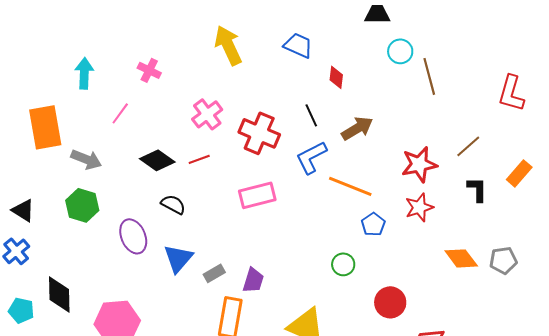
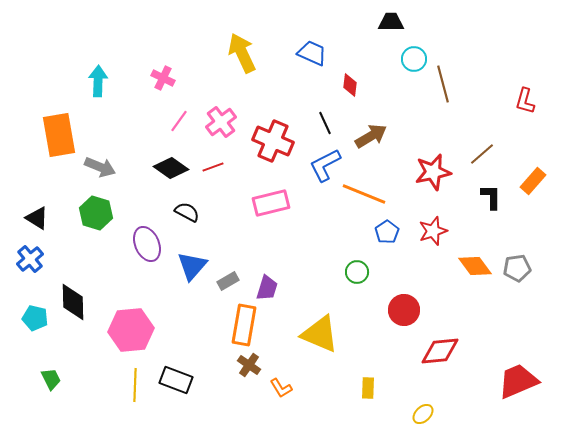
red L-shape: (511, 93) -> (525, 101), size x0.7
pink line: (120, 113) -> (179, 121), moved
red star: (419, 207) -> (433, 231), moved

